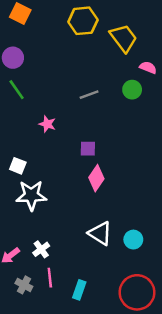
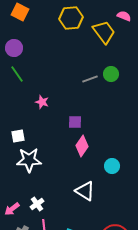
pink semicircle: (148, 68) -> (124, 16), moved
gray line: (89, 95) -> (90, 79), moved
white square: (18, 166) -> (18, 136), turned -32
cyan circle: (133, 240) -> (112, 166), moved

